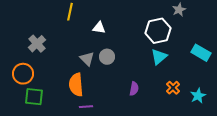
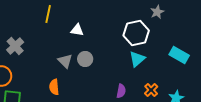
orange semicircle: (76, 85) -> (54, 87), size x0.7
purple semicircle: (134, 89) -> (121, 91), moved

